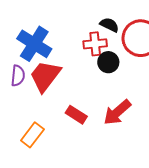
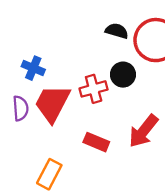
blue cross: (34, 44) -> (33, 68), size x0.6
red cross: (95, 44) -> (94, 89), moved

